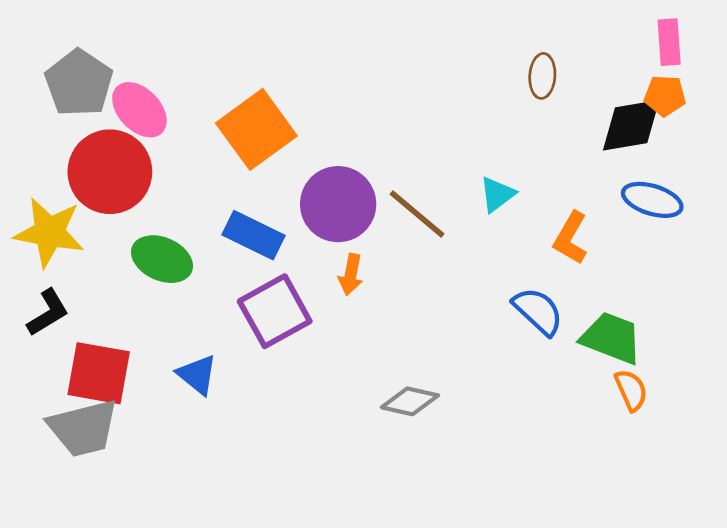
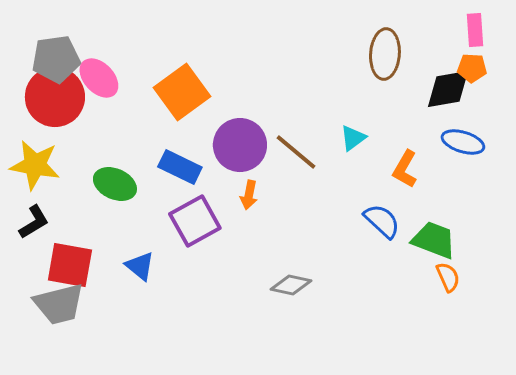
brown ellipse: (542, 76) -> (385, 54), size x1.6
gray pentagon: (79, 83) -> (56, 59), turned 30
red circle: (110, 172) -> (55, 97), moved

